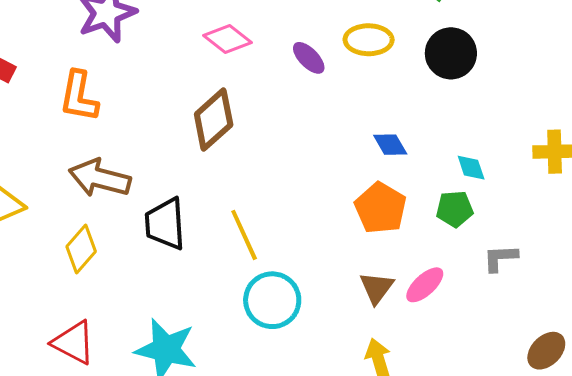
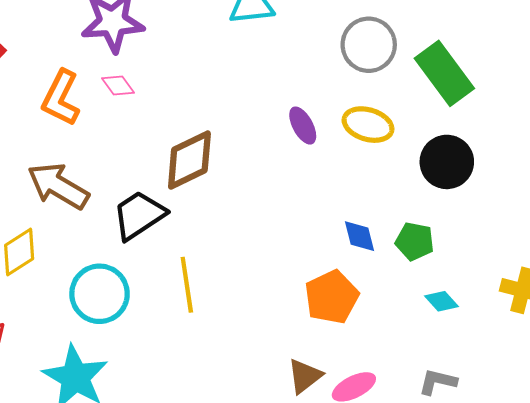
pink diamond: (227, 39) -> (118, 86), moved, size x0.7
cyan diamond: (471, 168) -> (441, 301), moved, turned -40
green pentagon: (455, 209) -> (415, 241), moved
black trapezoid: (165, 224) -> (139, 215), moved, turned 44
cyan circle: (272, 300) -> (100, 294), moved

